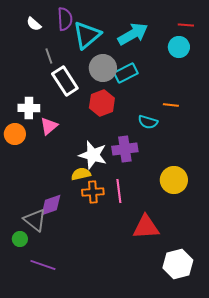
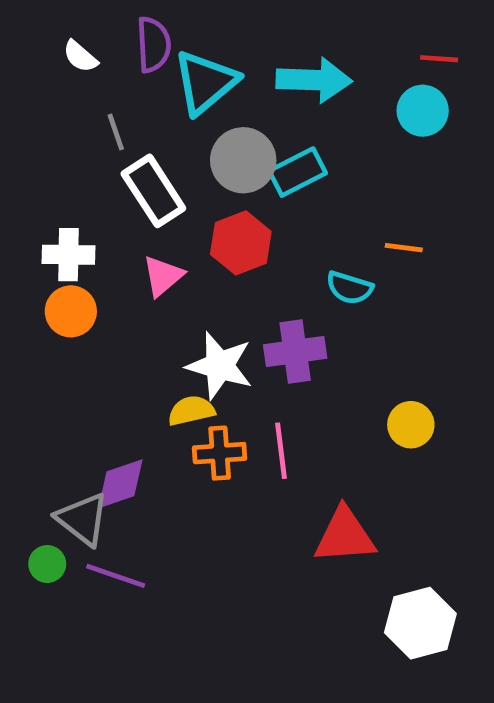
cyan arrow: (133, 34) -> (314, 80), turned 32
pink triangle: (49, 126) -> (163, 276), moved
orange circle: (15, 134) -> (71, 311), moved
yellow circle: (174, 180) -> (411, 425), size x0.7
purple line: (43, 265) -> (116, 576), moved

